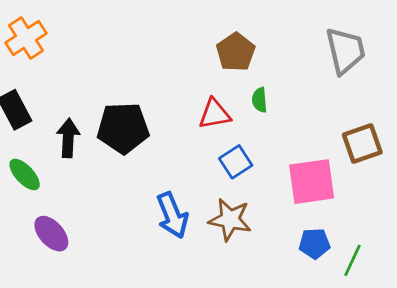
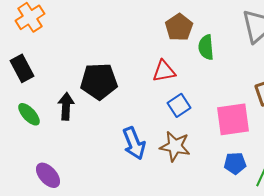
green semicircle: (260, 100) -> (206, 47), moved, size x1.4
black arrow: (68, 138) -> (66, 106), moved
purple ellipse: (51, 234) -> (48, 175), moved

